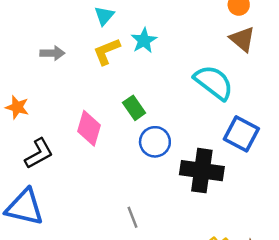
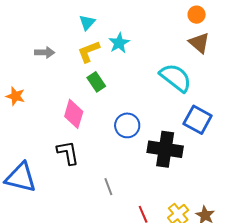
green rectangle: (134, 108) -> (96, 82), moved
black L-shape: (39, 154) -> (68, 153), moved, turned -72

